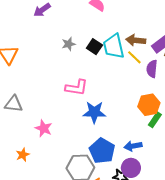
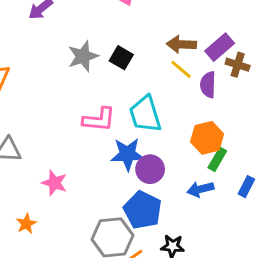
gray star: (69, 44) -> (83, 56), size x1.5
cyan trapezoid: (114, 46) -> (145, 114), moved
blue arrow: (133, 146) -> (200, 189), moved
purple circle: (131, 168) -> (150, 169), moved

